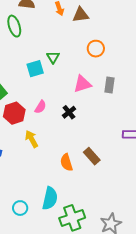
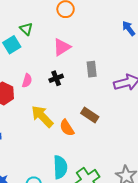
gray rectangle: (110, 85) -> (92, 69), moved
black cross: (69, 112) -> (56, 78), turned 32
yellow arrow: (32, 139) -> (42, 116), moved, size x1.4

